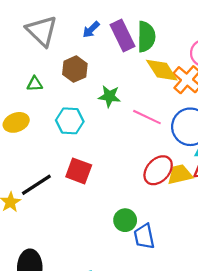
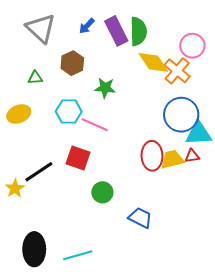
pink line: (147, 117) -> (95, 125), moved
red ellipse: (158, 170) -> (152, 156), turned -44
green circle: (125, 220) -> (102, 192), moved
blue trapezoid: (144, 236) -> (140, 218), turned 130

